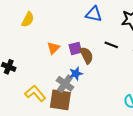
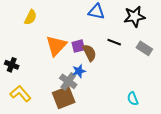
orange triangle: (53, 48) -> (56, 46), size x1.6
yellow L-shape: (35, 93) -> (20, 94), moved
brown square: (60, 100) -> (64, 97), turned -30

